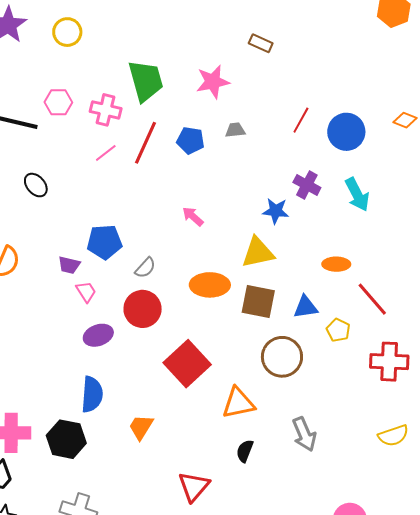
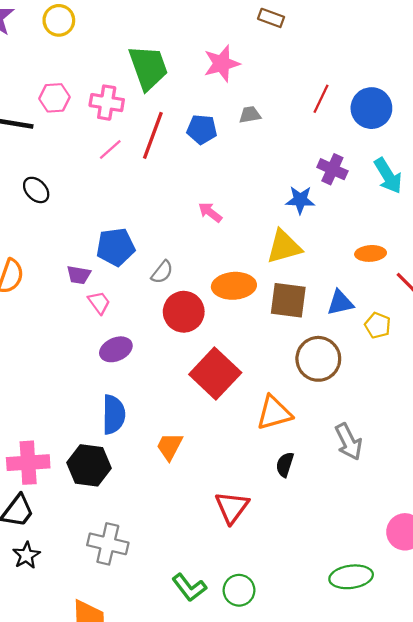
red circle: (143, 309) -> (184, 312), moved

